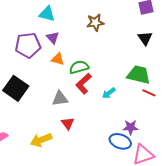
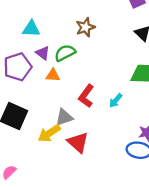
green semicircle: (79, 67) -> (65, 53), moved
red triangle: (68, 123) -> (78, 142), size x1.5
yellow arrow: (41, 140) -> (49, 133), moved

